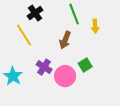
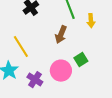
yellow line: (24, 35) -> (21, 47), moved
purple cross: (44, 67) -> (35, 80), moved

